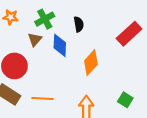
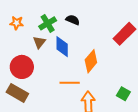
black semicircle: (79, 24) -> (73, 20), moved, turned -56
orange line: (43, 98) -> (70, 83), moved

